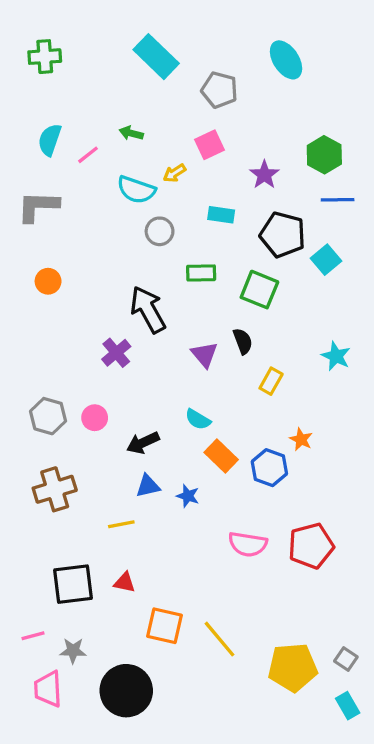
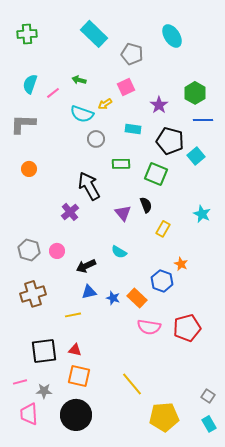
orange rectangle: (221, 456) -> (137, 298), moved
orange square: (165, 626) -> (79, 376), moved
yellow pentagon: (293, 667) -> (164, 417), moved

